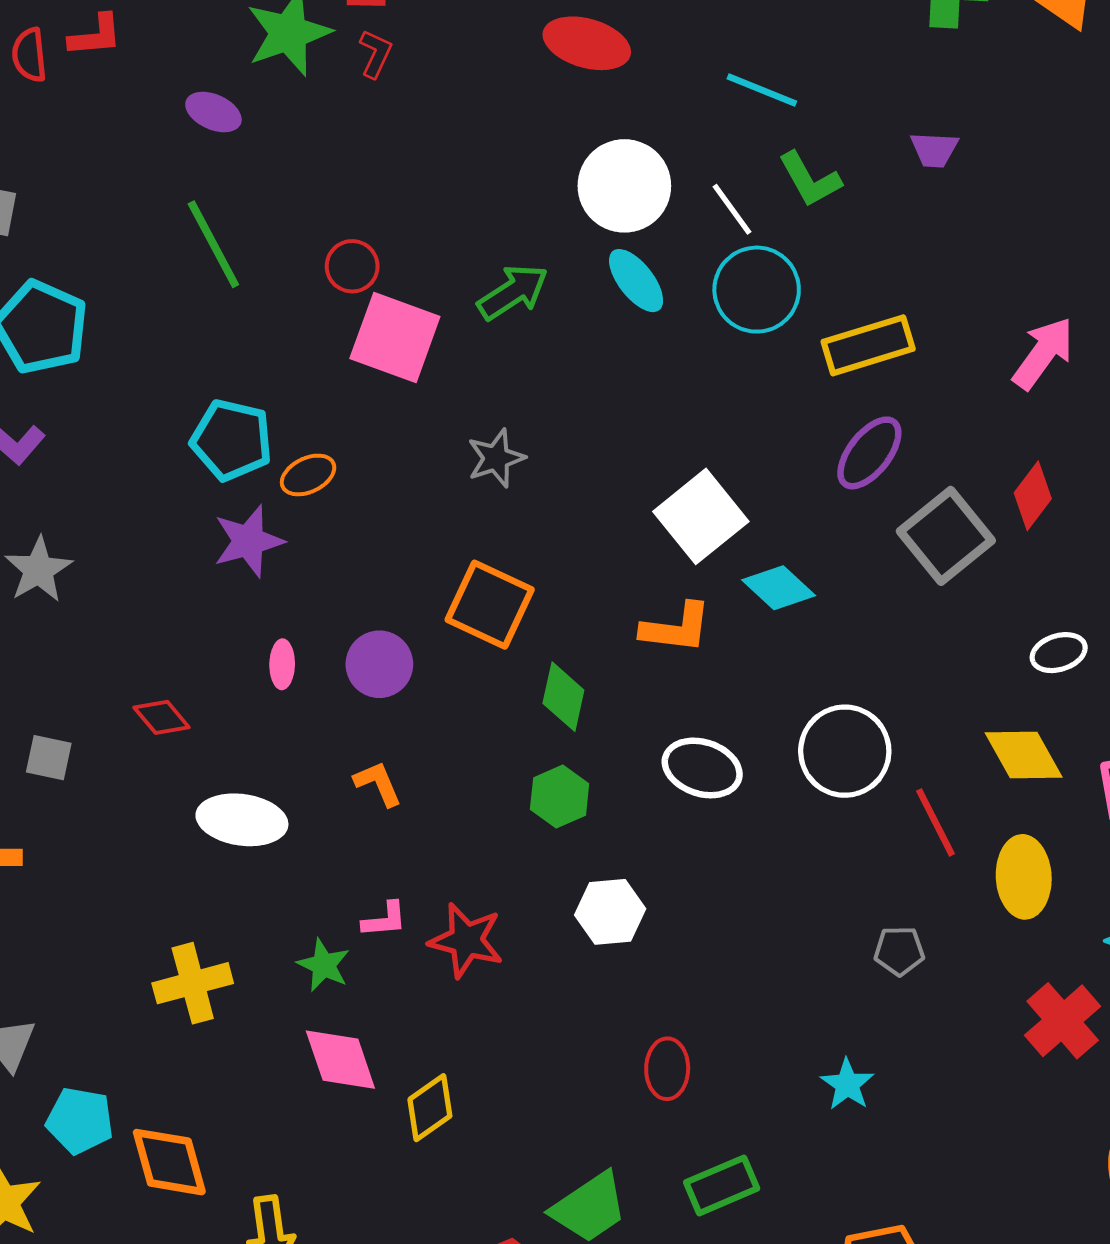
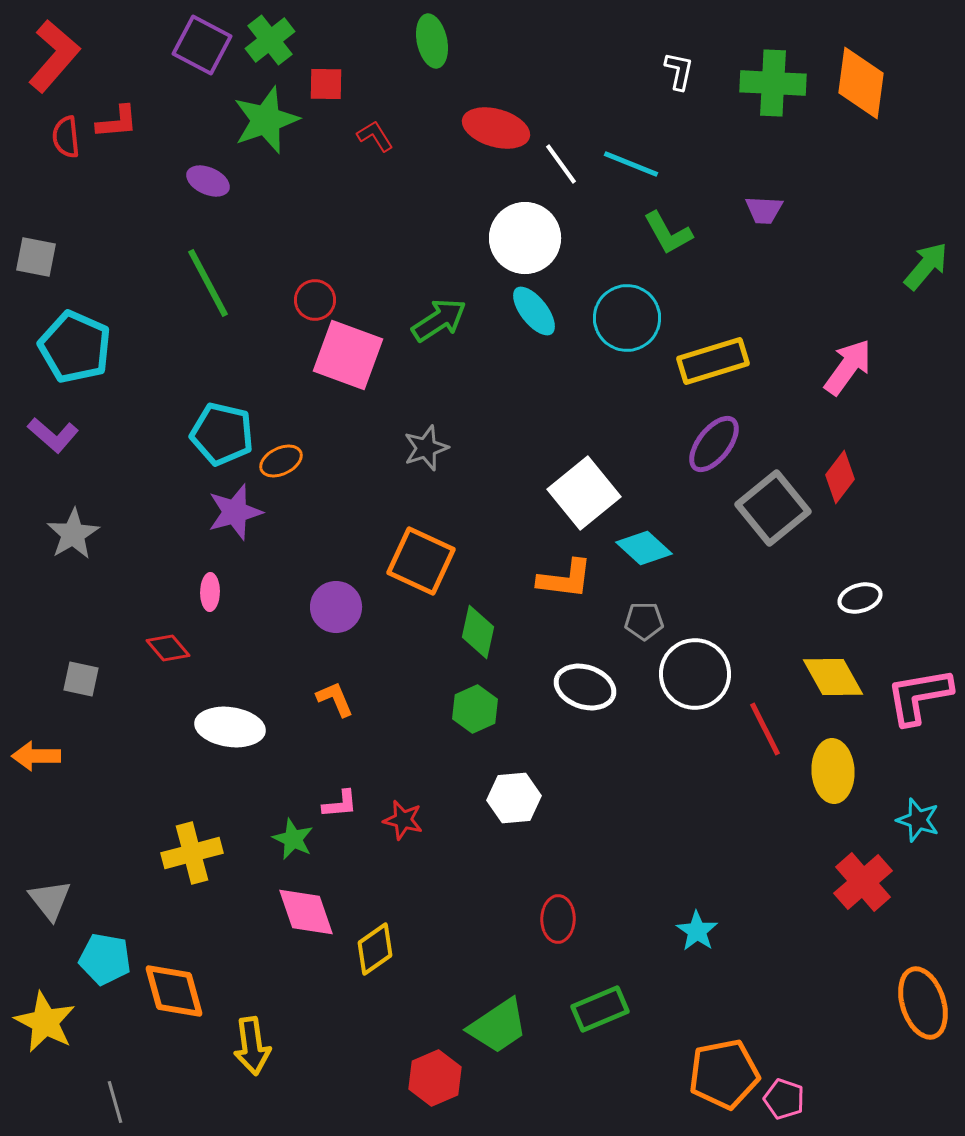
red L-shape: (375, 54) -> (375, 136), moved, turned -57
white line: (732, 209) -> (561, 164), moved
pink ellipse: (282, 664) -> (210, 592), moved
red star: (466, 940) -> (403, 820), size x0.7
gray pentagon: (899, 951) -> (644, 621), moved

